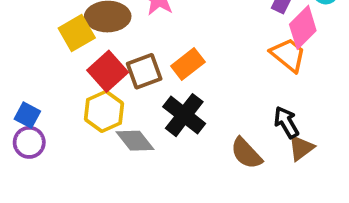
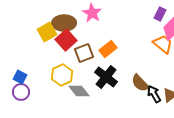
red square: (108, 71) -> (66, 40), moved
black arrow: (286, 122) -> (154, 94), moved
brown semicircle: (246, 153) -> (140, 83), moved

